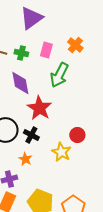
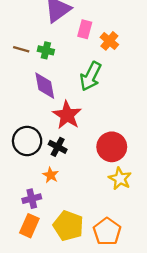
pink rectangle: (46, 50) -> (85, 29), moved
red circle: (77, 135) -> (112, 147), size x1.6
yellow star: (61, 152) -> (120, 179), moved

